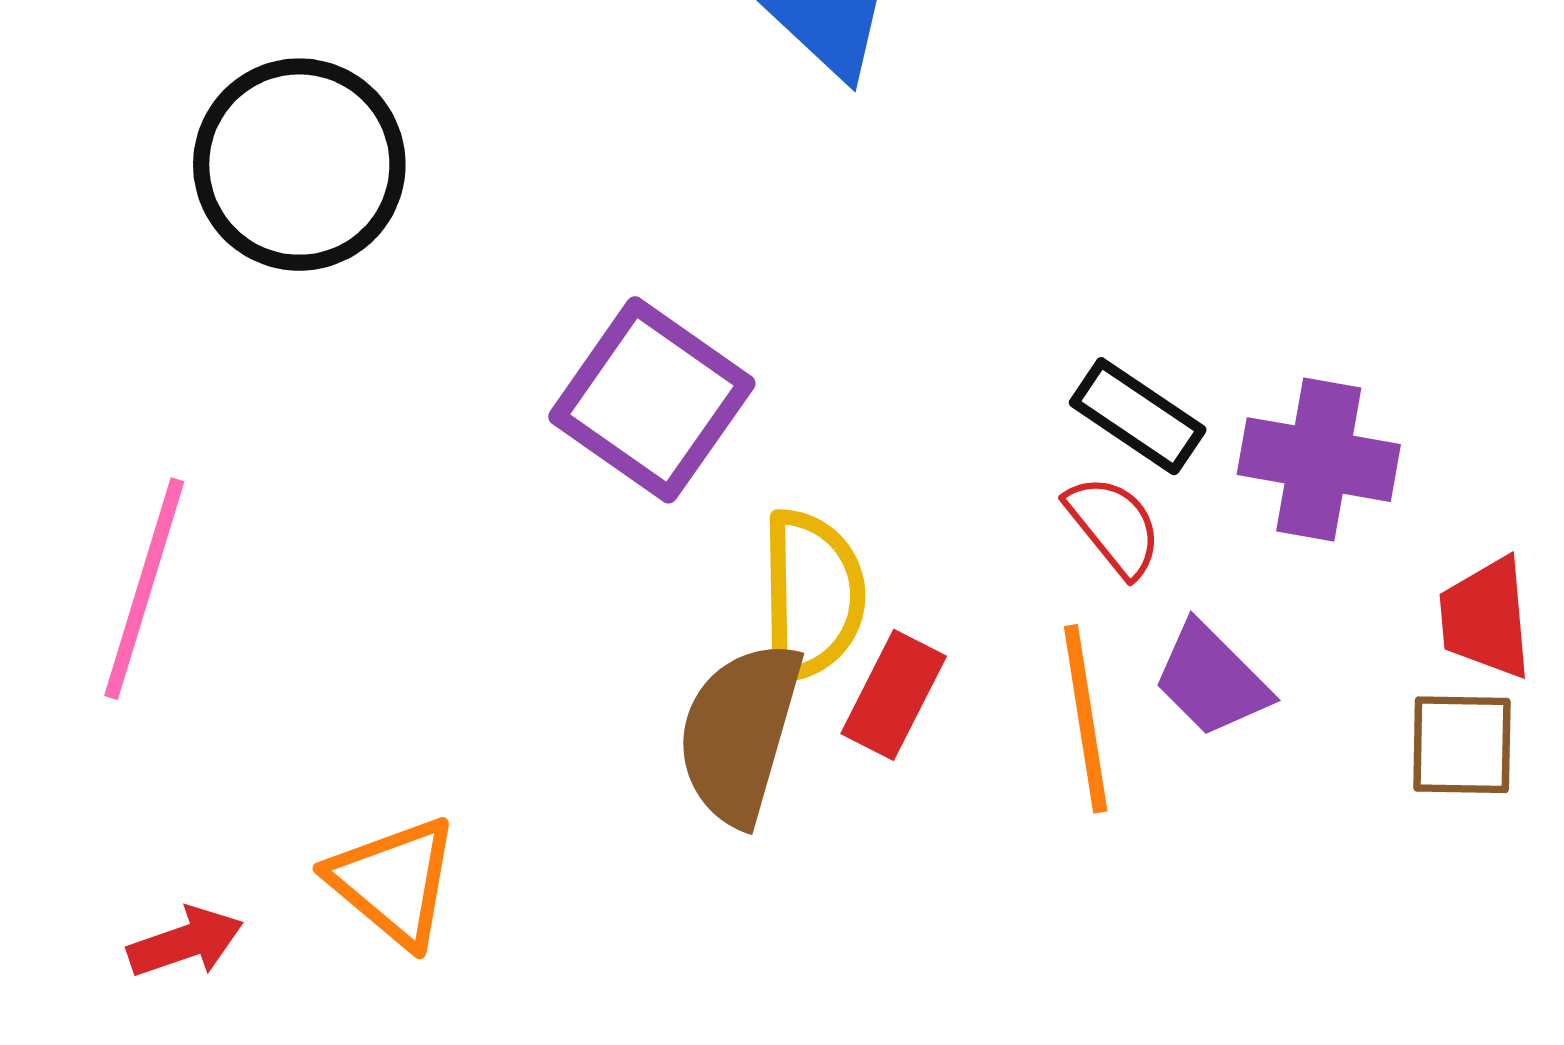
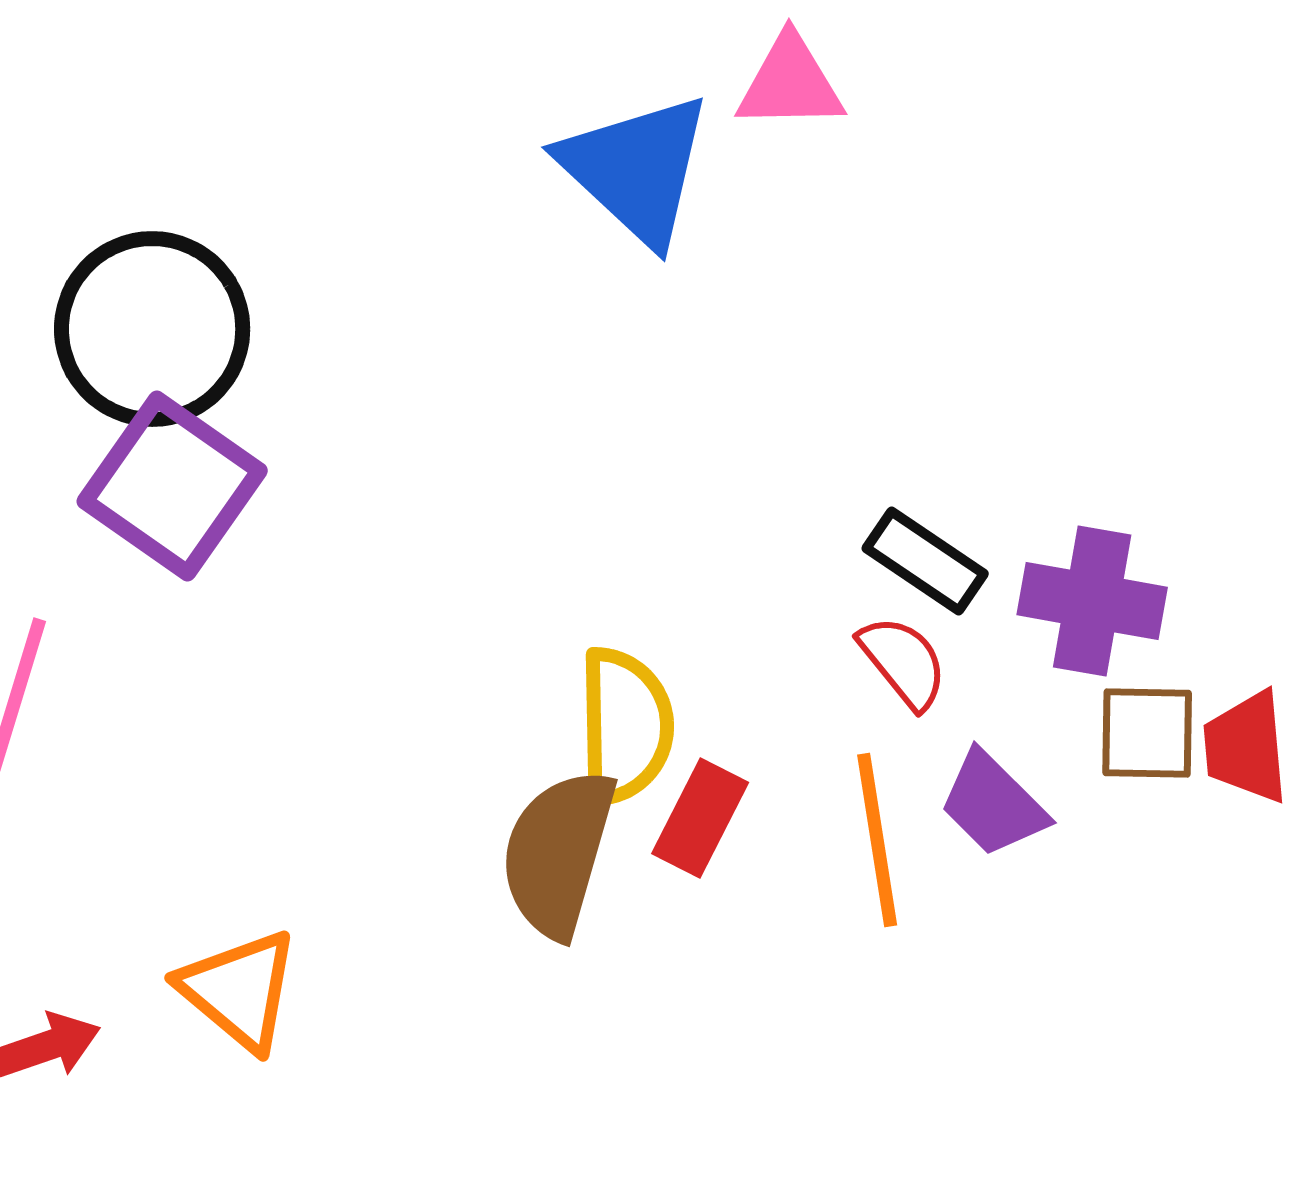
purple square: (652, 400) -> (172, 486), moved
brown square: (1462, 745) -> (1147, 733), moved

